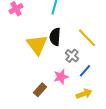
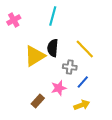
yellow triangle: (37, 45) -> (35, 56), turned 35
gray cross: (72, 56) -> (70, 67), turned -32

